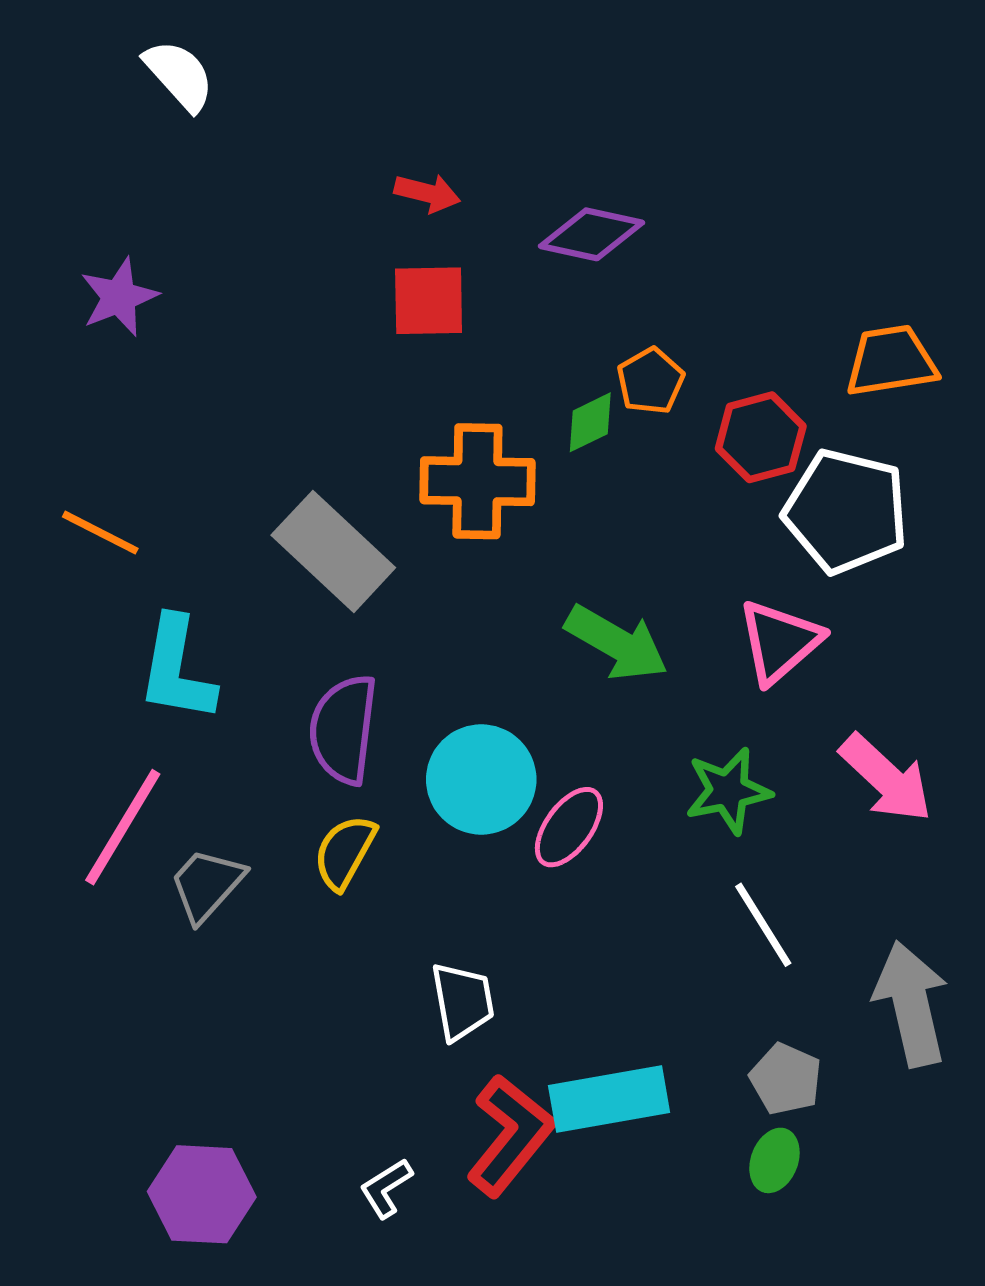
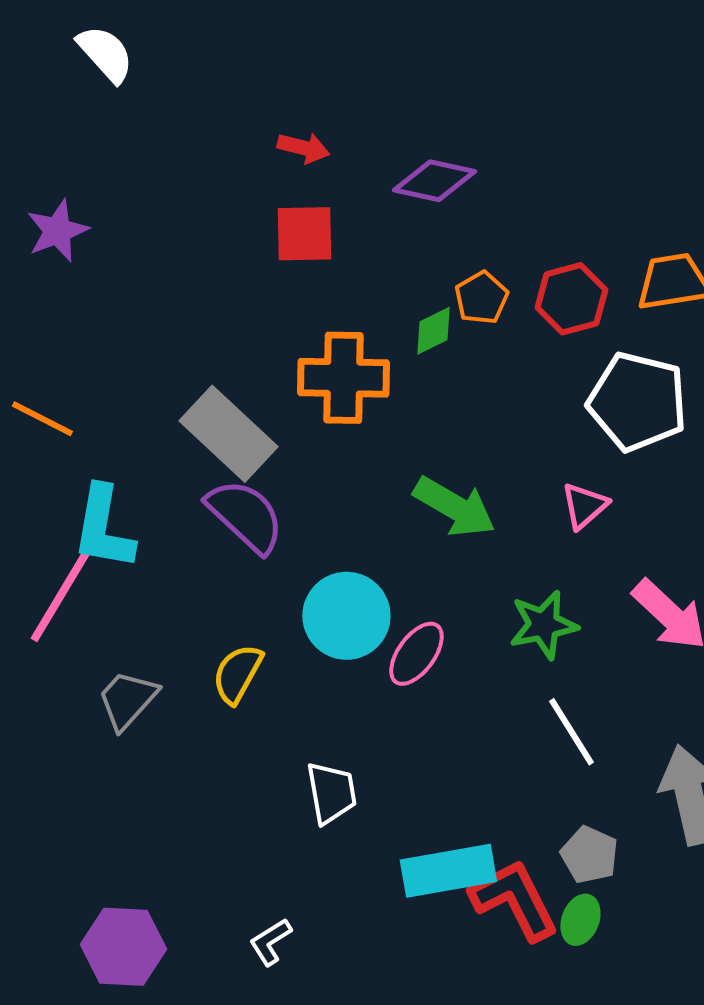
red hexagon: (761, 437) -> (571, 299), moved
pink triangle: (779, 642) -> (584, 506), size x0.7
purple semicircle: (343, 729) -> (245, 516), moved, turned 126
pink line: (123, 827) -> (60, 596), moved
red L-shape: (510, 1135) -> (514, 900), moved, turned -66

